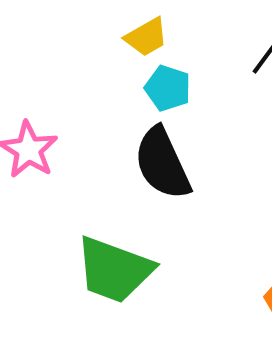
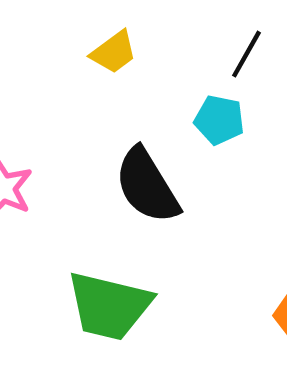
cyan pentagon: (168, 88) -> (219, 120), moved

